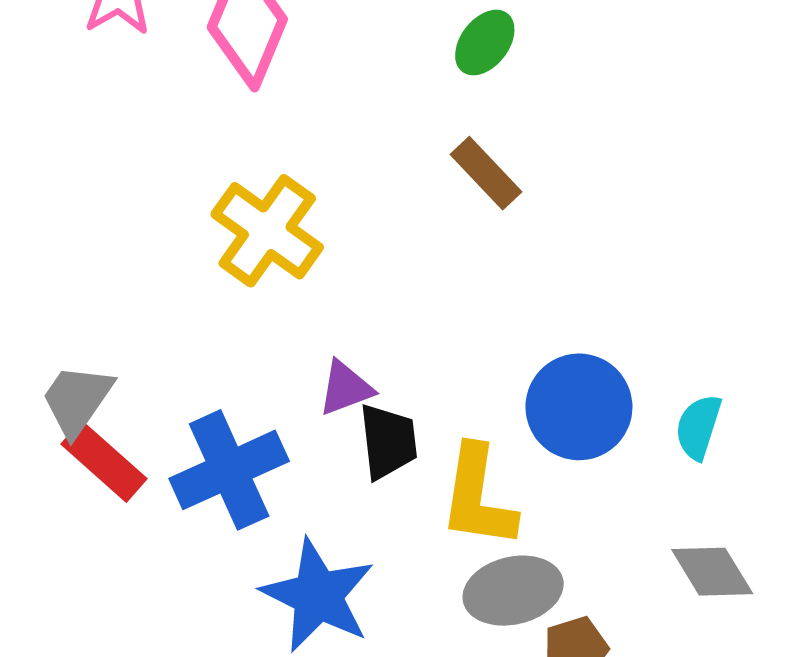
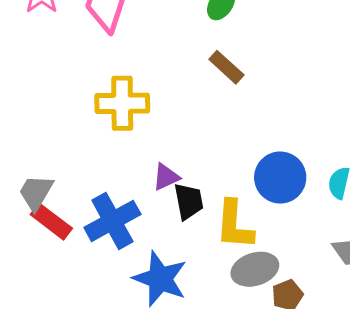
yellow cross: (267, 231) -> (122, 103), turned -32

